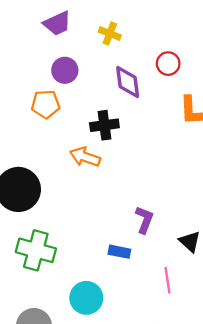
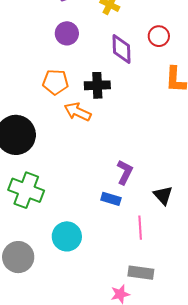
orange pentagon: (46, 104) -> (55, 82), moved
blue rectangle: (119, 252) -> (111, 199), moved

